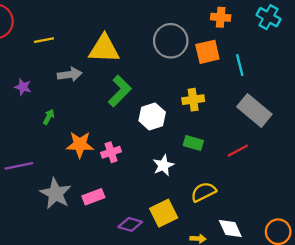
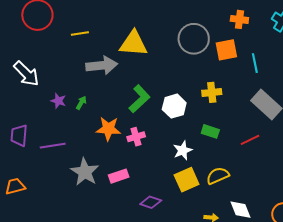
gray arrow: (70, 75) -> (102, 65), size x1.4
purple star: (23, 87) -> (58, 101), moved
green L-shape: (120, 91) -> (139, 99), moved
yellow square: (164, 213) -> (187, 180), moved

